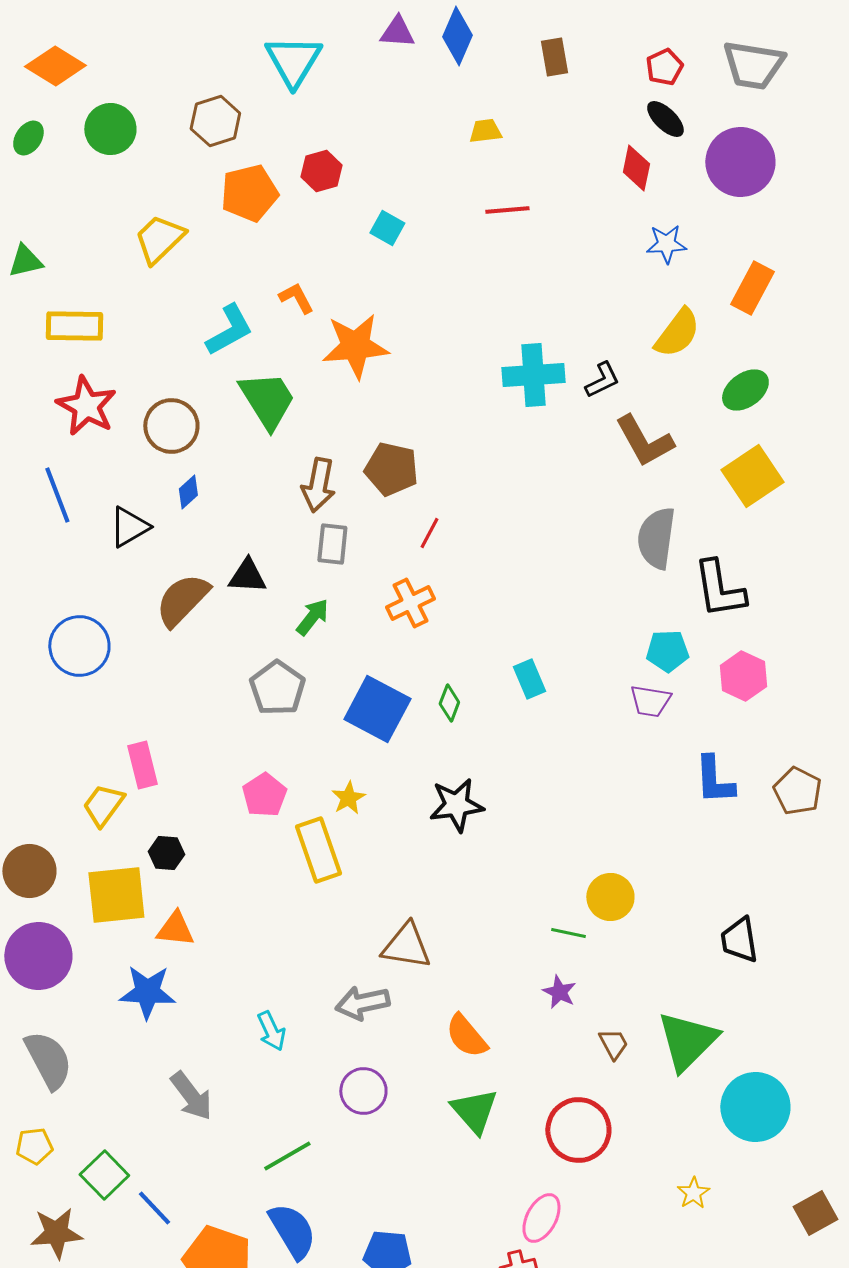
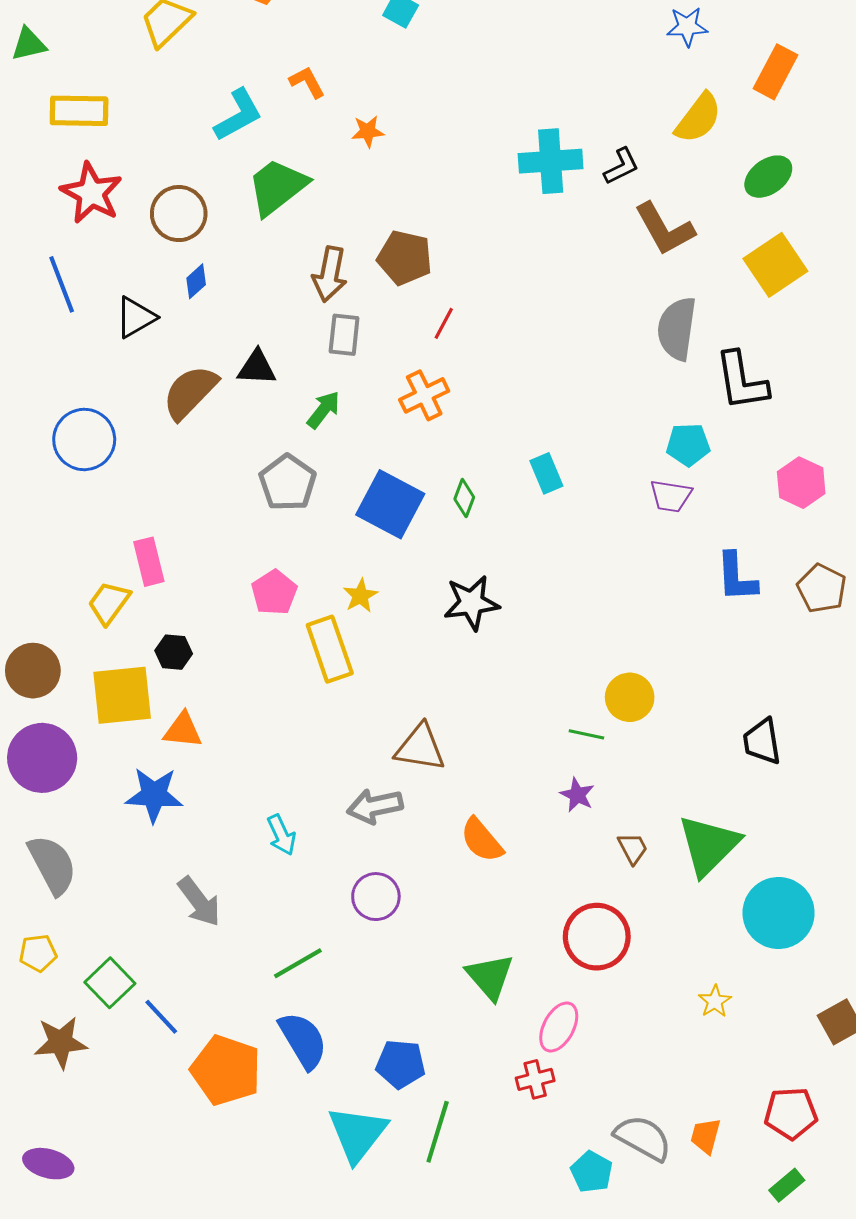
orange star: (355, 346) -> (368, 131), size x0.5
green trapezoid: (267, 400) -> (277, 187), turned -96
pink hexagon: (743, 676) -> (801, 483), moved
green triangle: (474, 1111) -> (490, 977), moved

